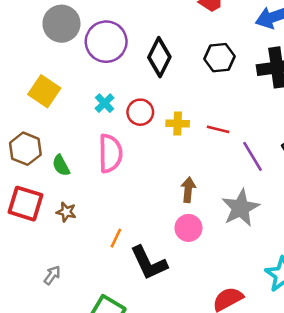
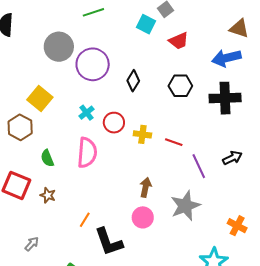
black diamond: (159, 57) -> (133, 81), size x0.7
brown hexagon: (25, 149) -> (20, 127), moved

